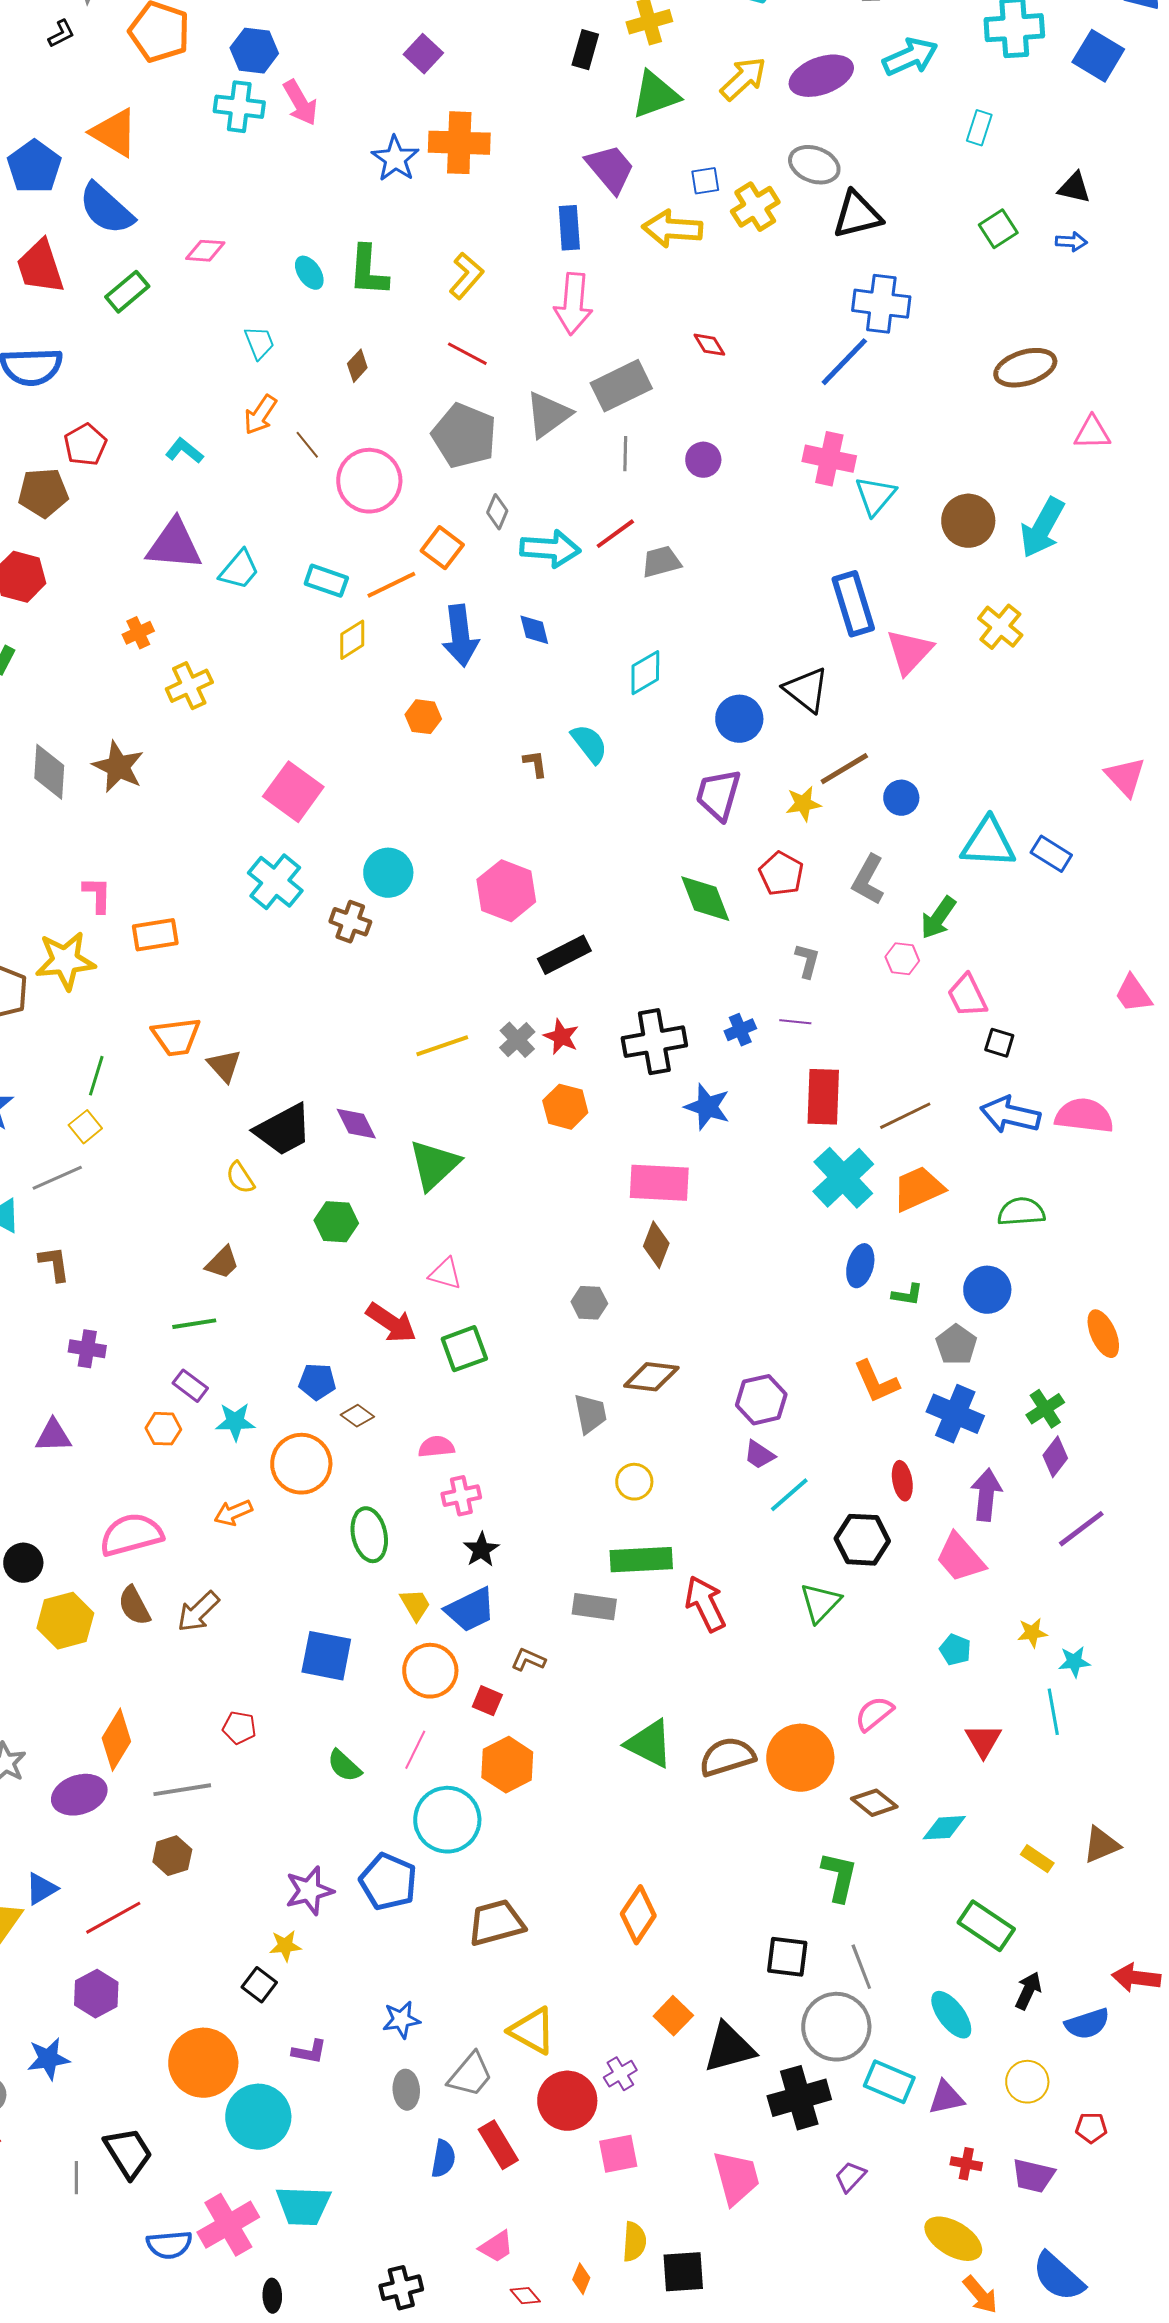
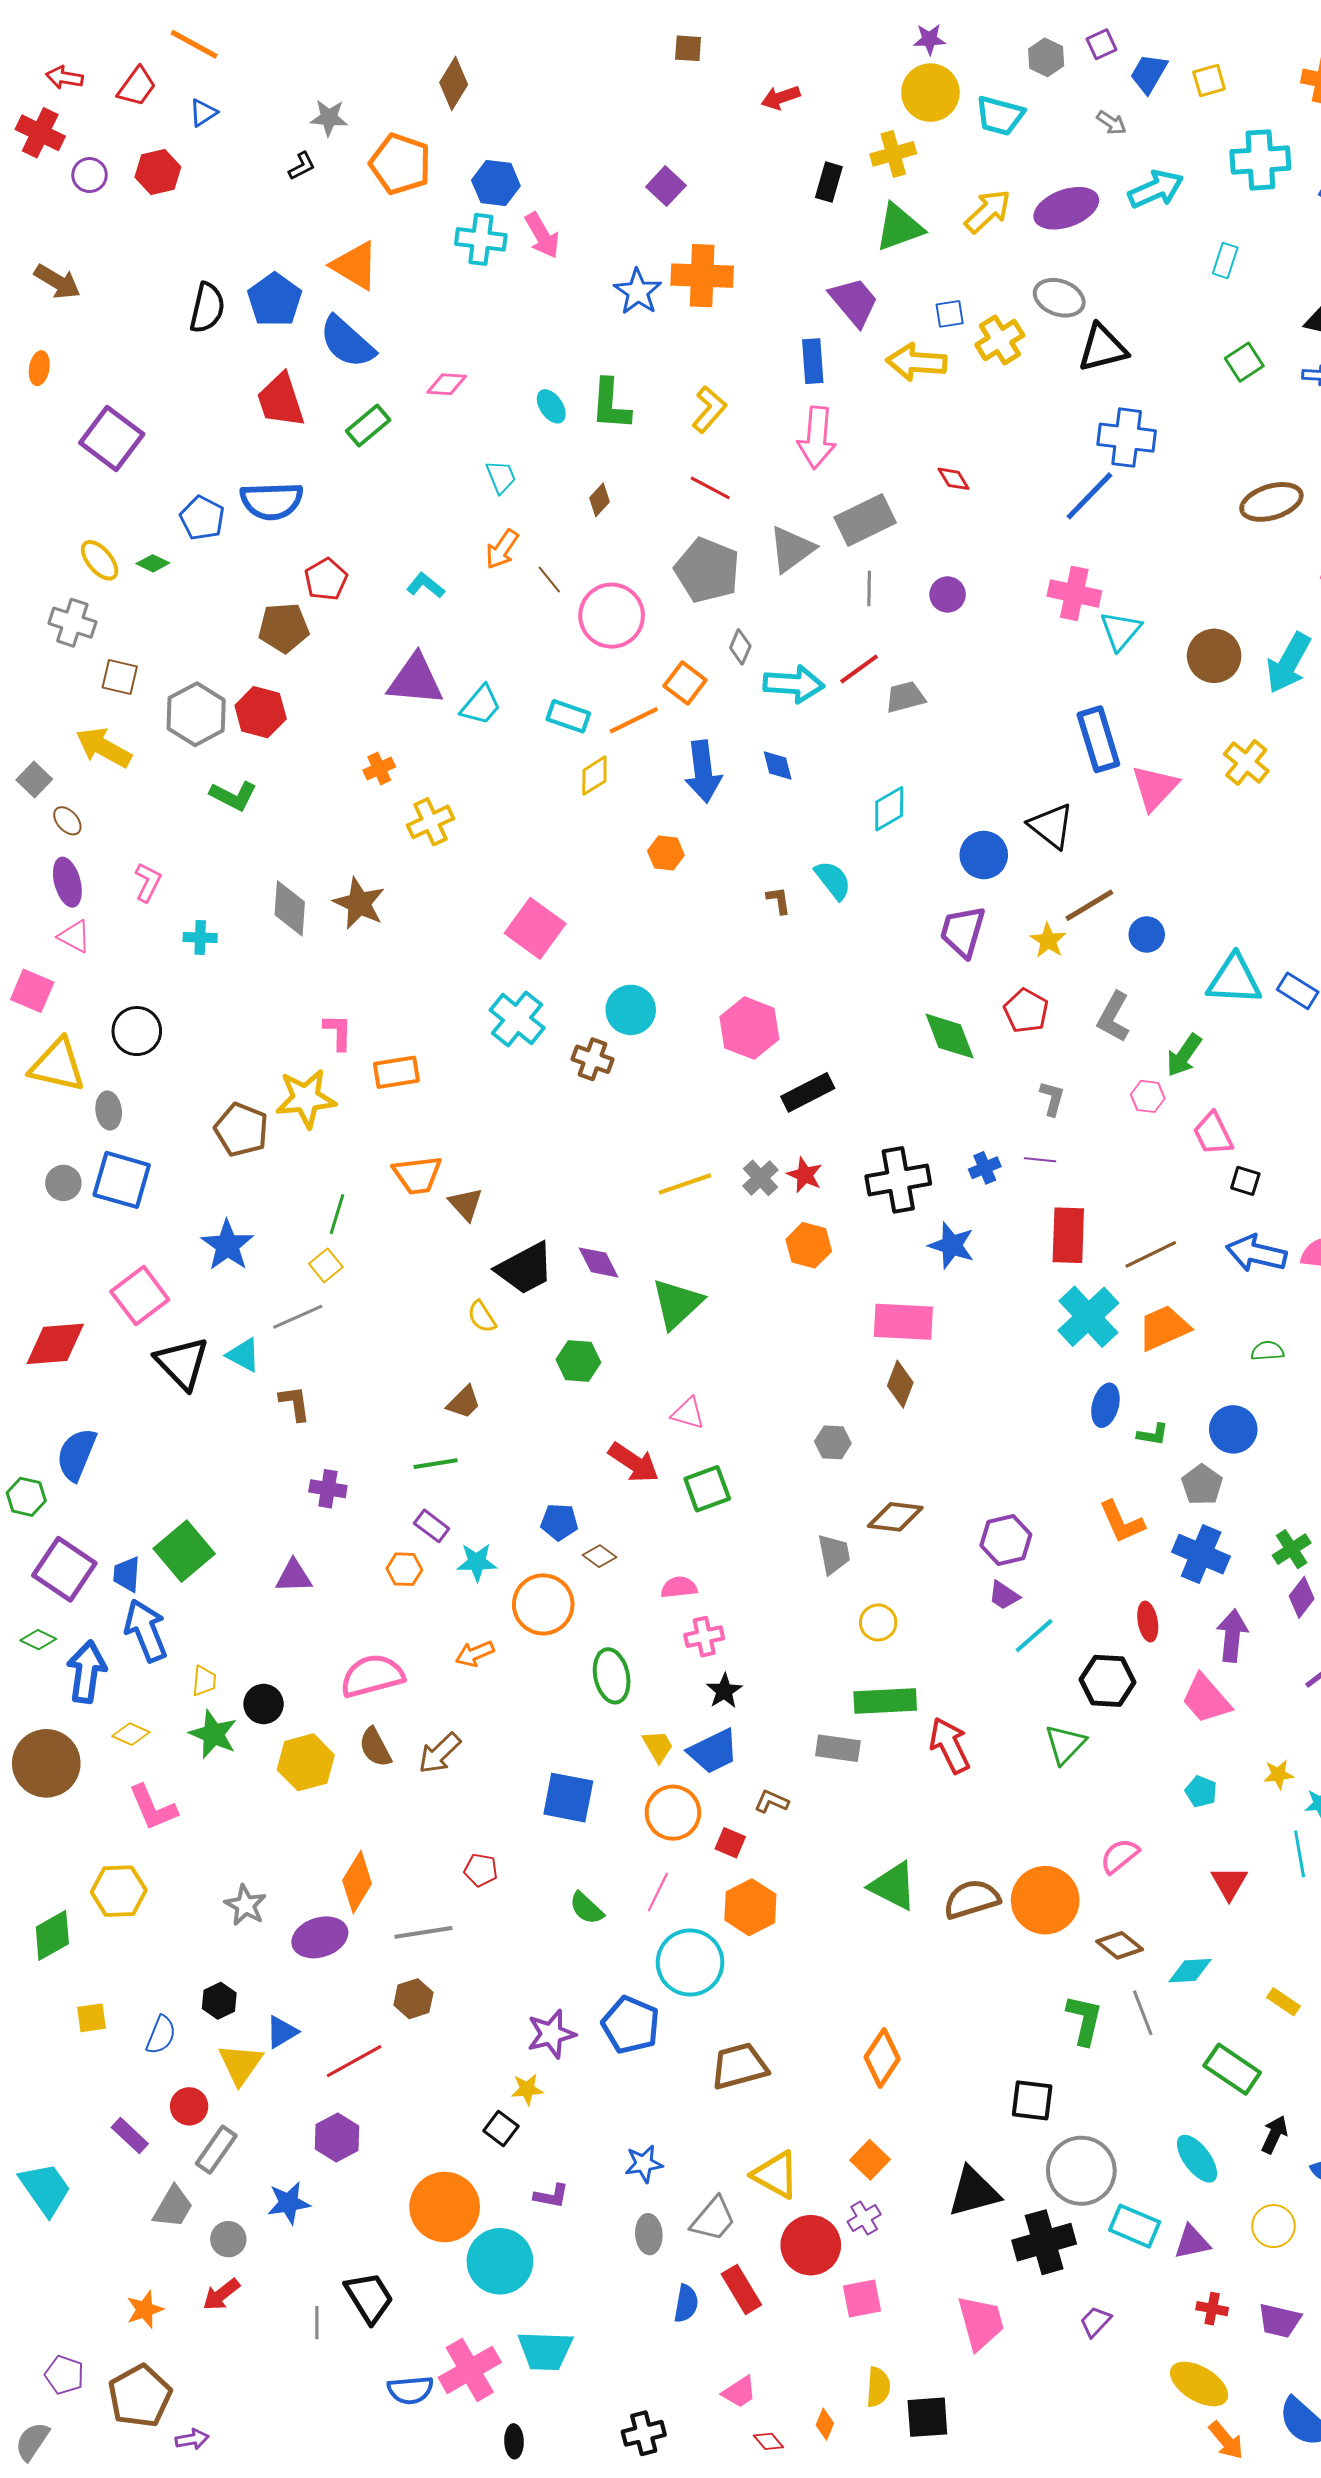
yellow star: (803, 804) -> (1048, 941), turned -30
green semicircle: (1021, 1212) -> (1267, 1351), size x0.7
gray line: (861, 1967) -> (1143, 2013), moved
orange square: (673, 2016) -> (870, 2160), moved

